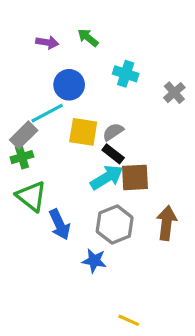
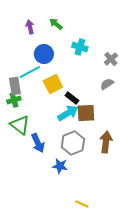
purple arrow: (47, 42) -> (30, 27), turned -112
yellow square: (83, 132) -> (53, 84), turned -36
gray semicircle: (113, 132) -> (107, 84), moved
gray rectangle: (24, 135) -> (15, 86), turned -54

